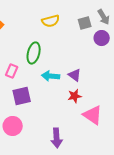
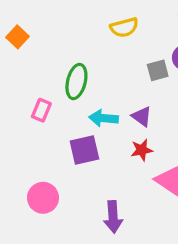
yellow semicircle: (51, 21) -> (124, 27), moved
gray square: (85, 23) -> (158, 70), moved
purple square: (22, 96) -> (84, 150), moved

